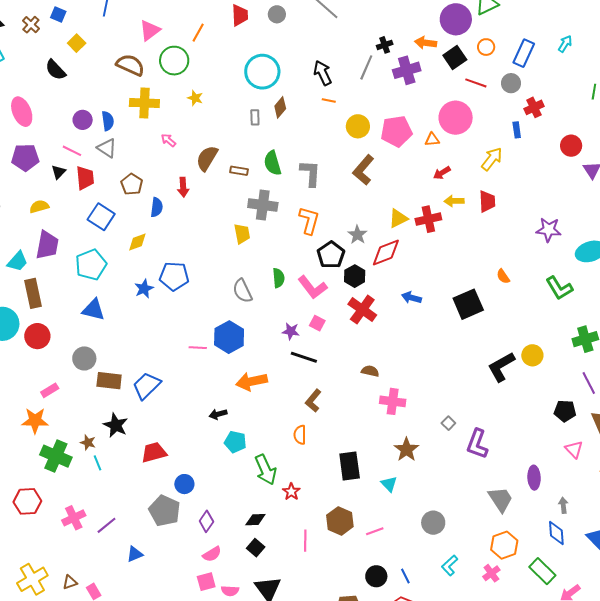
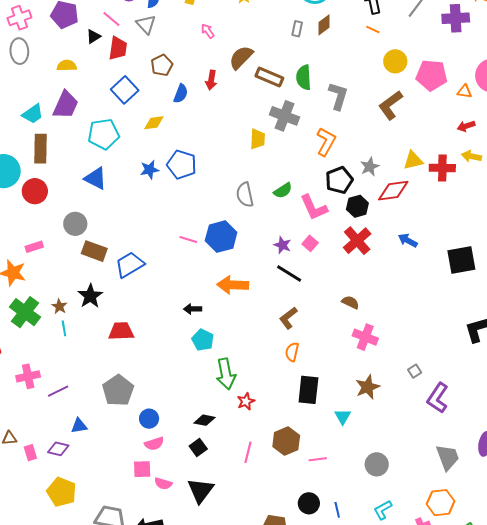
brown rectangle: (239, 171) -> (269, 77), size x1.5
green semicircle: (279, 278) -> (283, 191), turned 48
orange semicircle: (300, 435) -> (292, 352), moved
blue circle: (184, 484) -> (149, 419), moved
purple diamond: (206, 521) -> (58, 449), moved, turned 55

